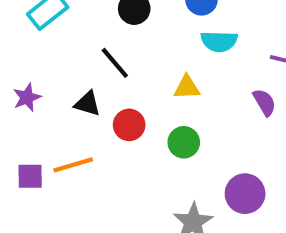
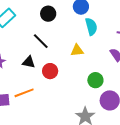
cyan semicircle: (219, 41) -> (91, 27), turned -102
green circle: (184, 142) -> (95, 80), moved

